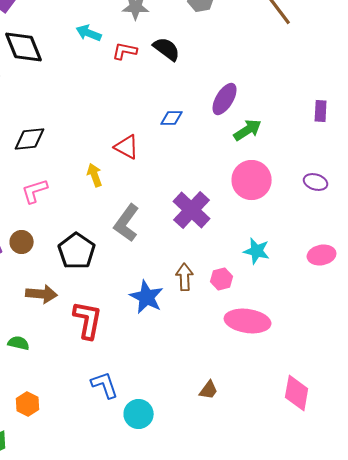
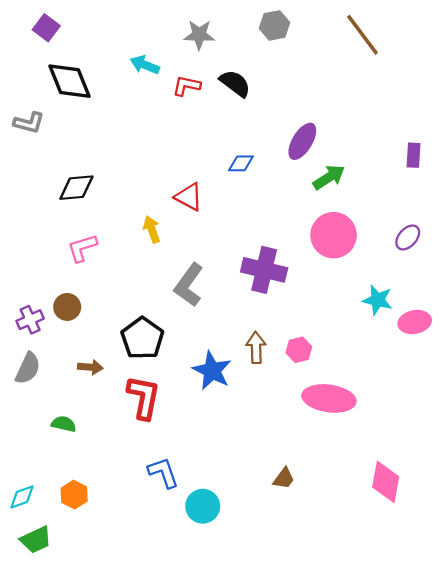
purple ellipse: (316, 182) -> (408, 237), turned -65
purple cross: (192, 210) -> (264, 270), turned -30
black pentagon: (77, 251) -> (142, 338), moved
cyan star: (257, 251) -> (378, 300), moved
brown arrow: (42, 294) -> (90, 367), size x0.7

